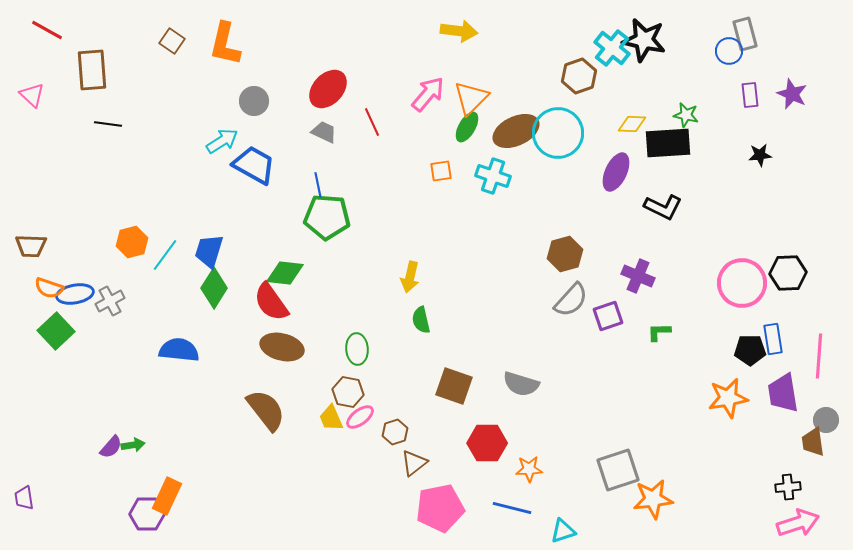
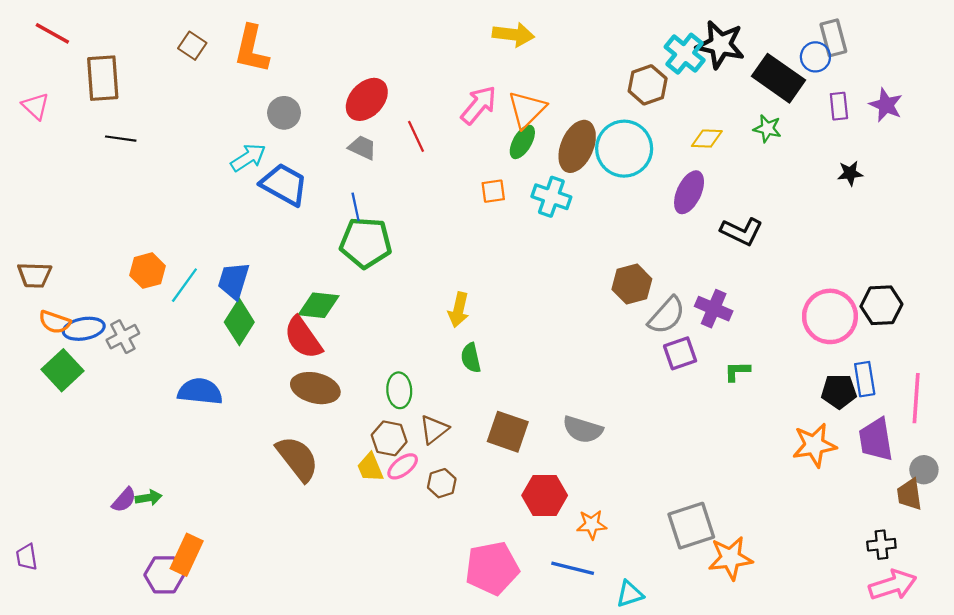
brown ellipse: (516, 131) -> (577, 146), turned -42
black rectangle: (668, 143) -> (779, 78), moved, turned 39
gray semicircle: (571, 300) -> (667, 315), moved
brown triangle: (414, 463) -> (434, 429), moved

